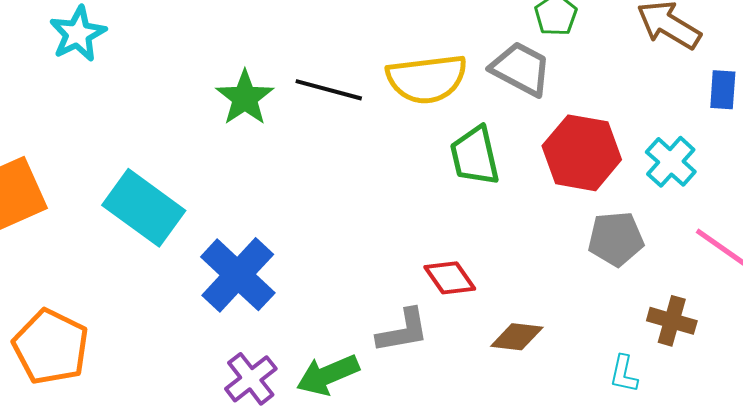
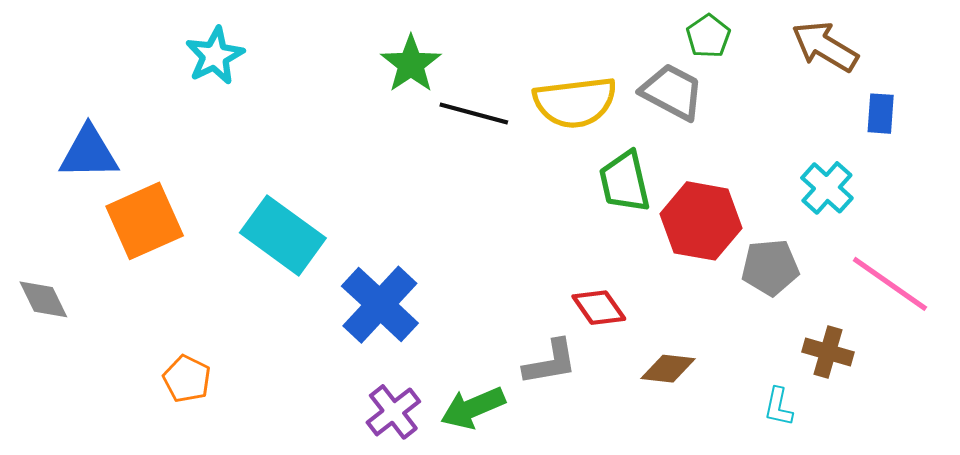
green star: (245, 98) -> (411, 64), moved
red hexagon: (582, 153) -> (701, 221), moved
orange pentagon: (51, 347) -> (187, 379), size x0.6

